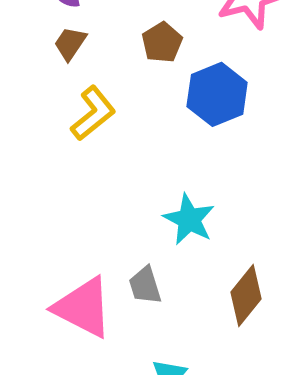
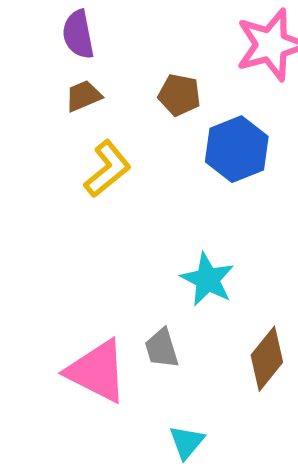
brown pentagon: (162, 42) -> (179, 95), turned -30
brown trapezoid: (70, 43) -> (83, 96), turned 33

